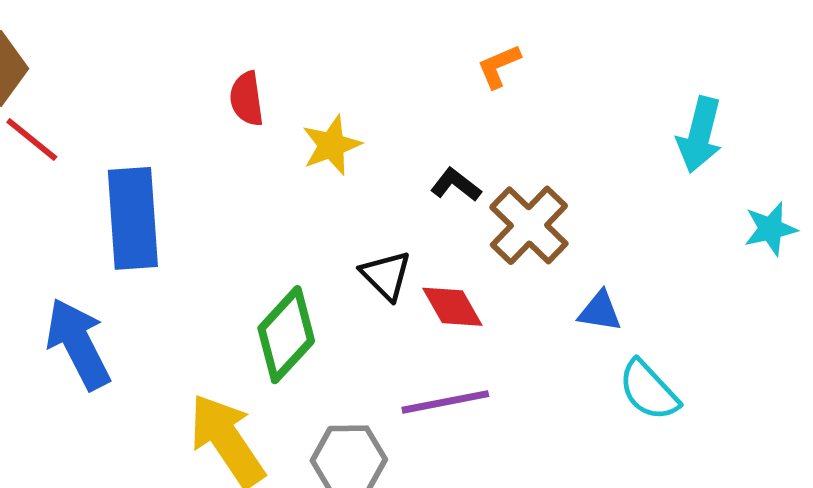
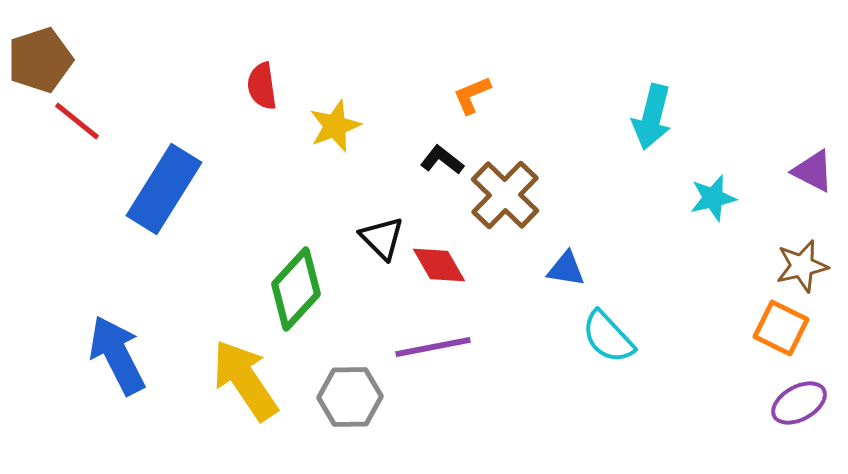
orange L-shape: (499, 66) -> (472, 95), moved
blue rectangle: (133, 218) -> (164, 189), turned 36
blue arrow: (78, 344) -> (117, 355), moved

